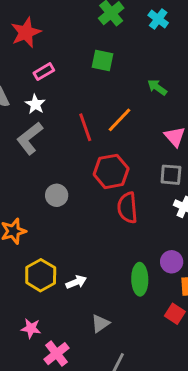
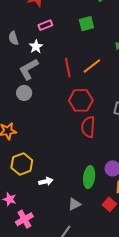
green square: (102, 60) -> (86, 24), turned -35
gray circle: (57, 195) -> (24, 93), moved
white arrow: (76, 282) -> (46, 181), moved
gray triangle: (100, 323) -> (74, 204), moved

